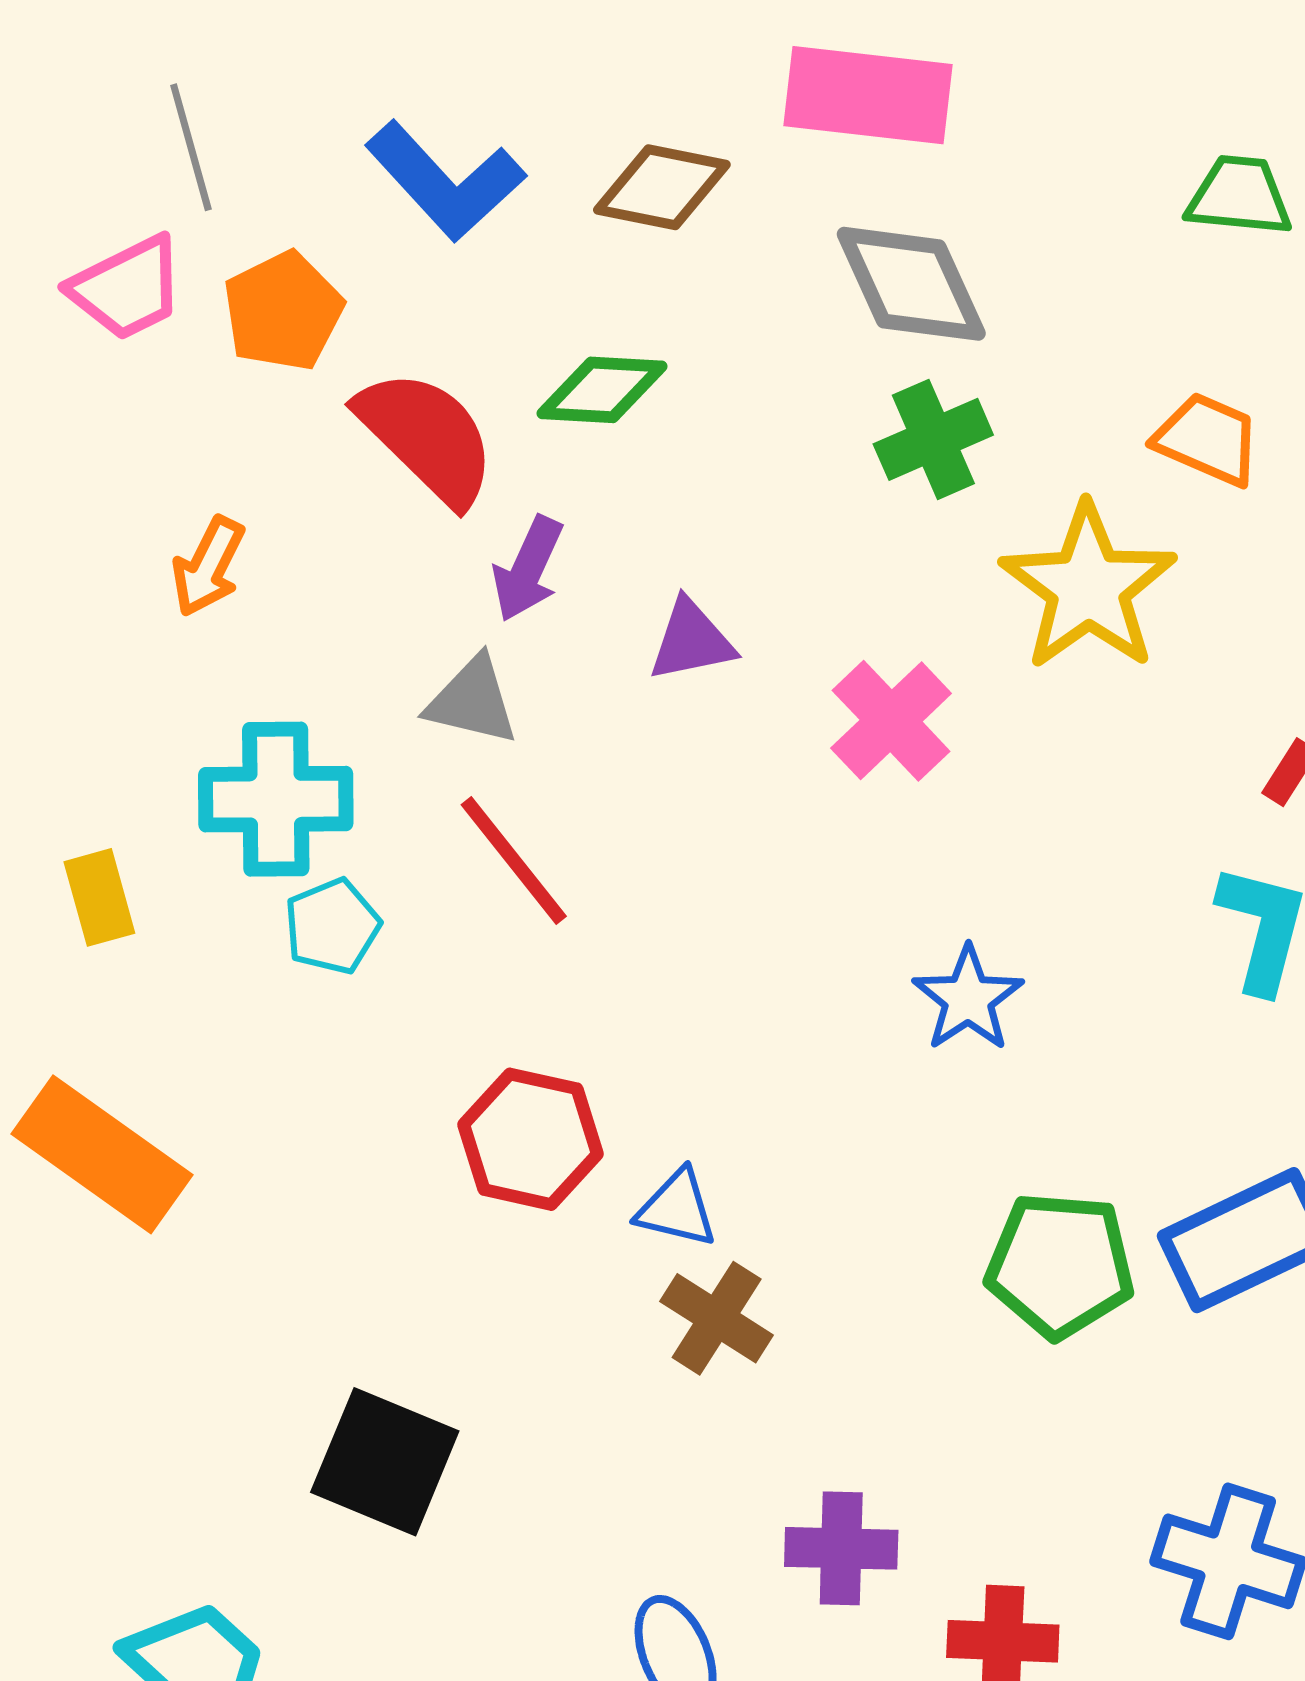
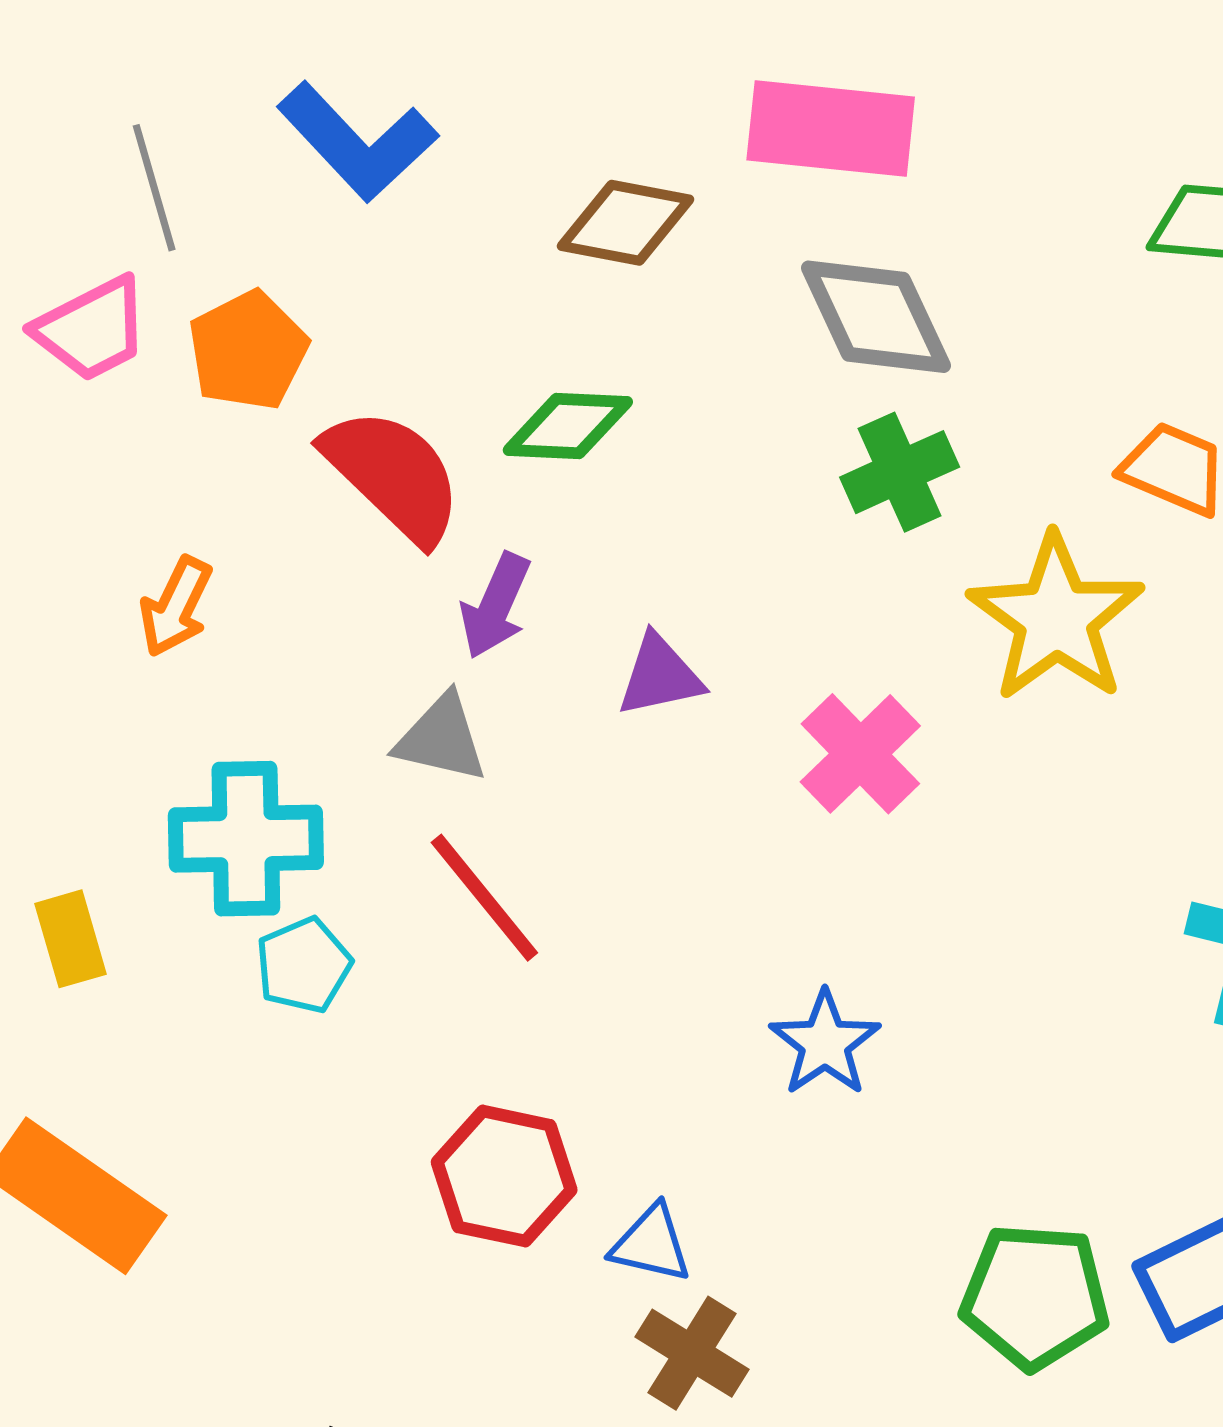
blue L-shape: (445, 181) -> (357, 142), moved
blue star: (968, 999) -> (825, 1043), moved

